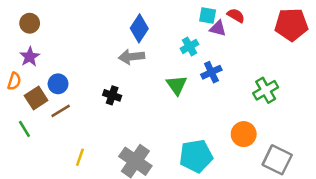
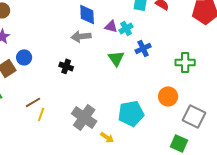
blue diamond: (139, 28) -> (87, 14), turned -35
purple triangle: (218, 28) -> (111, 26), moved
green cross: (266, 90) -> (185, 62), turned 30
brown line: (61, 111) -> (33, 102), moved

